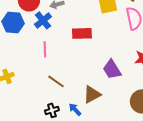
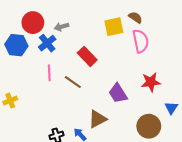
red rectangle: (82, 33) -> (87, 56), turned 48
brown line: (56, 81) -> (73, 82), moved

